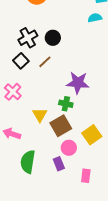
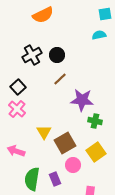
black square: (21, 61) -> (18, 87), moved
brown line: (45, 62) -> (60, 79), moved
green cross: (66, 104) -> (95, 121), moved
purple rectangle: (59, 164) -> (55, 179), moved

